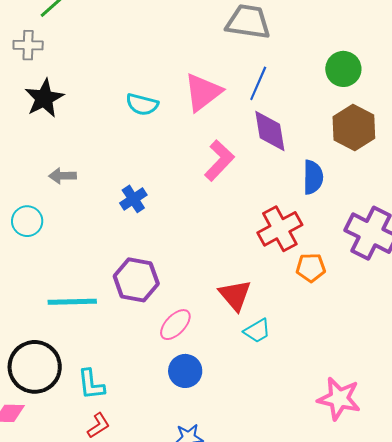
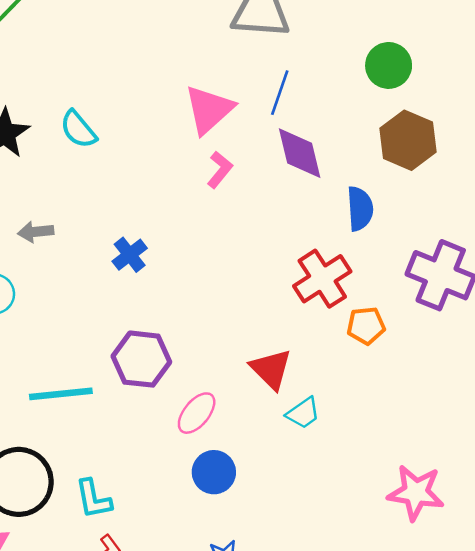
cyan semicircle: (142, 104) -> (78, 129), moved, turned 40
pink L-shape: (219, 160) -> (220, 170), moved, size x0.7

